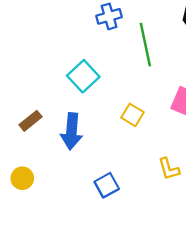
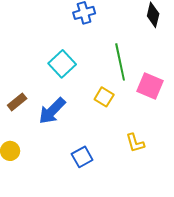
green line: (145, 45) -> (120, 62), moved
blue arrow: (72, 131) -> (52, 111), turned 40

